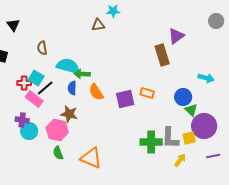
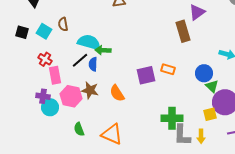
cyan square: (36, 78) -> (44, 31), moved
red cross: (24, 83) -> (45, 59), turned 32
black line: (45, 88) -> (80, 60), moved
orange semicircle: (96, 92) -> (117, 93), moved
pink rectangle: (34, 99) -> (55, 75), turned 42
pink hexagon: (57, 130) -> (71, 96), moved
gray L-shape: (170, 138) -> (182, 135), moved
yellow arrow: (180, 160) -> (201, 136), turned 144

